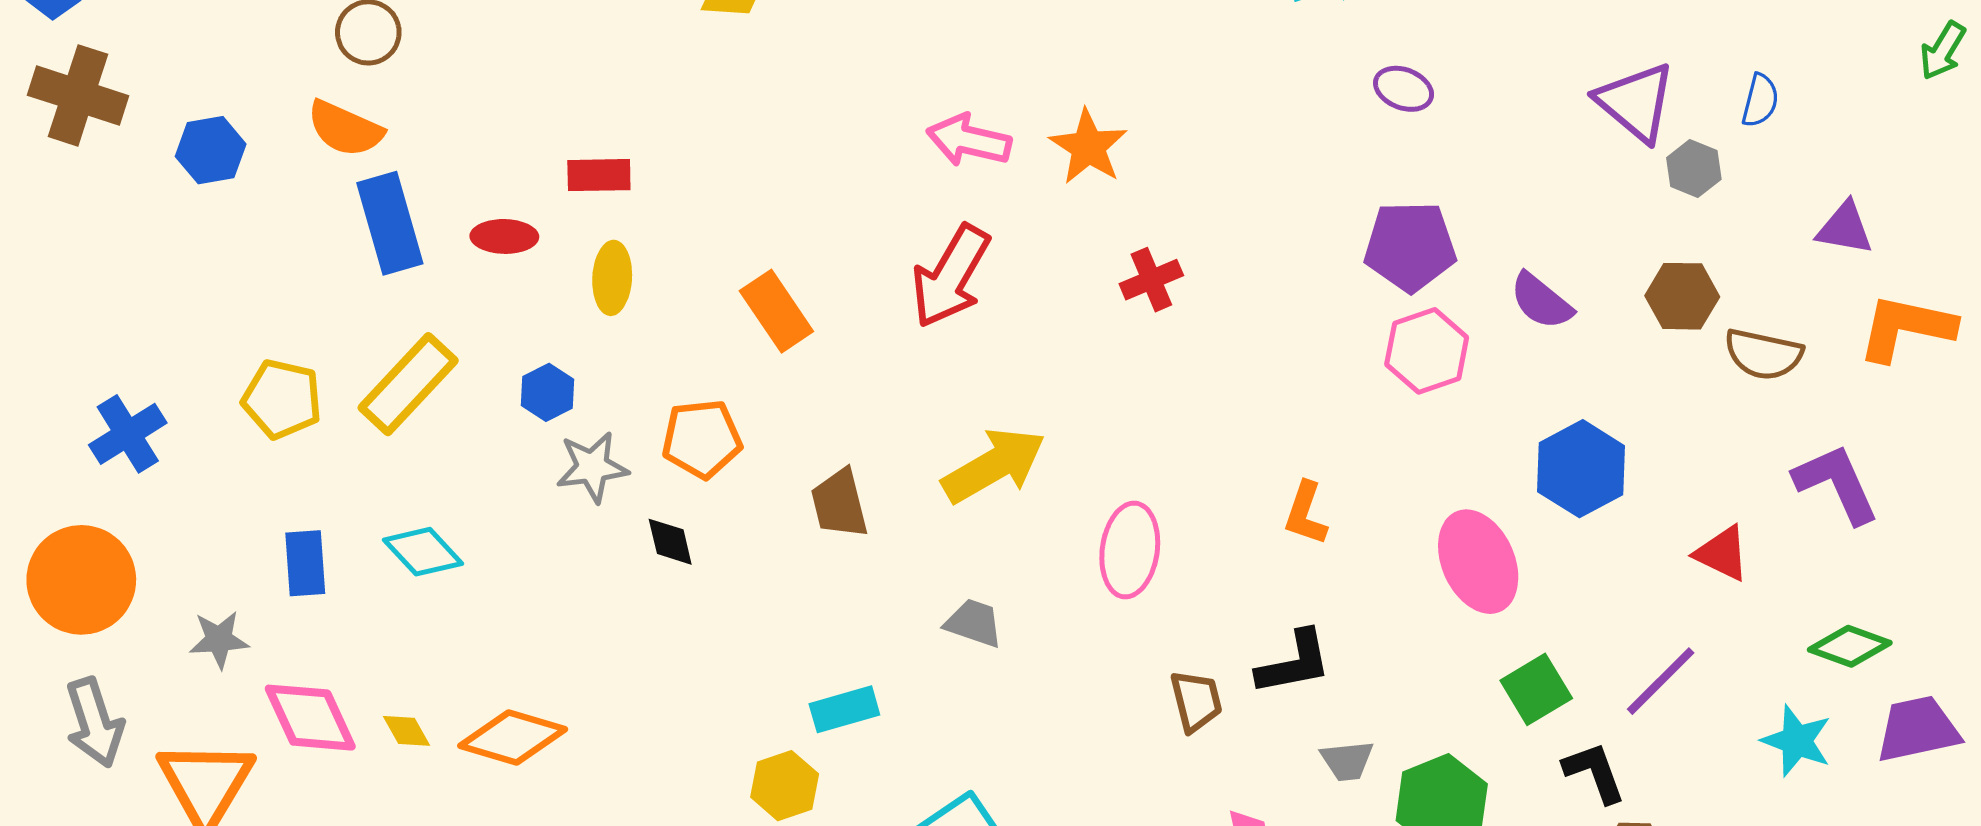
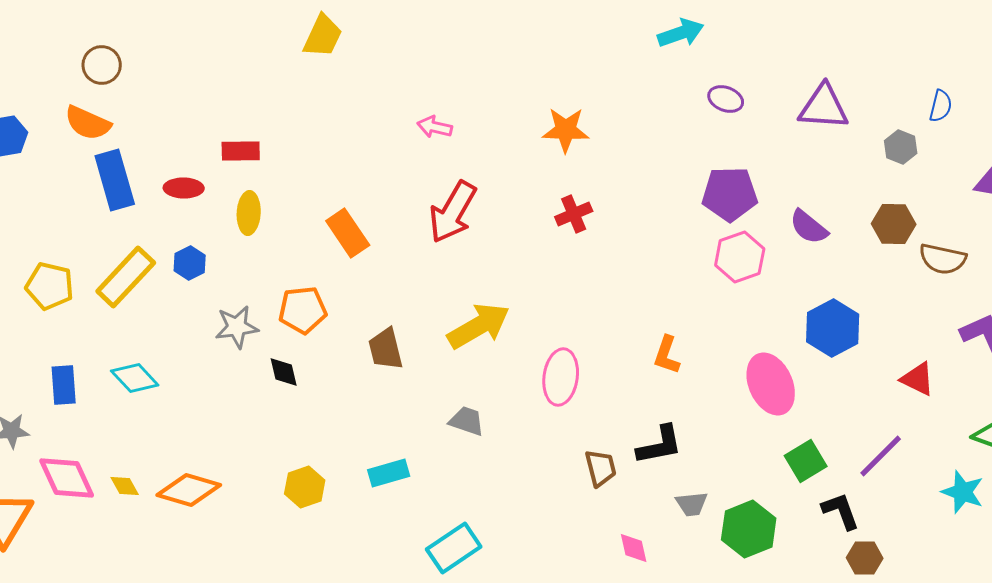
purple triangle: (1636, 102) -> (824, 107), moved, turned -36
pink arrow: (969, 140) -> (435, 127), moved, size x0.7
orange star: (1088, 147) -> (566, 130), moved, turned -30
blue hexagon: (547, 392) -> (190, 263), moved
yellow hexagon: (785, 786) -> (305, 487), moved

